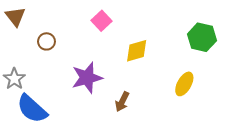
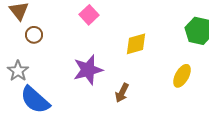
pink square: (101, 21) -> (89, 15), moved
brown circle: (46, 41) -> (34, 35), moved

